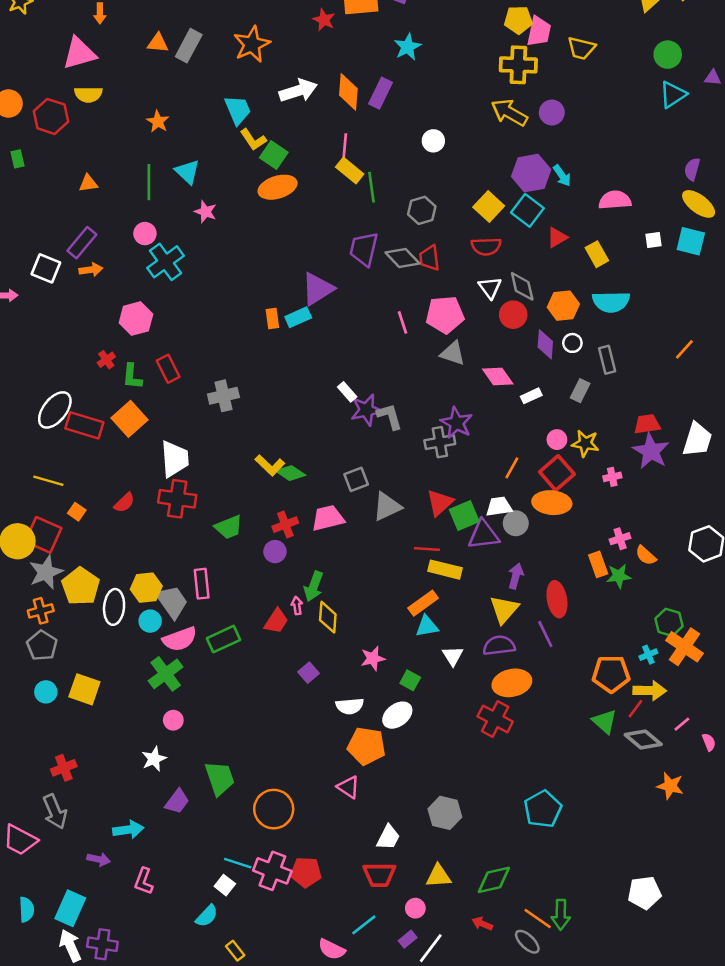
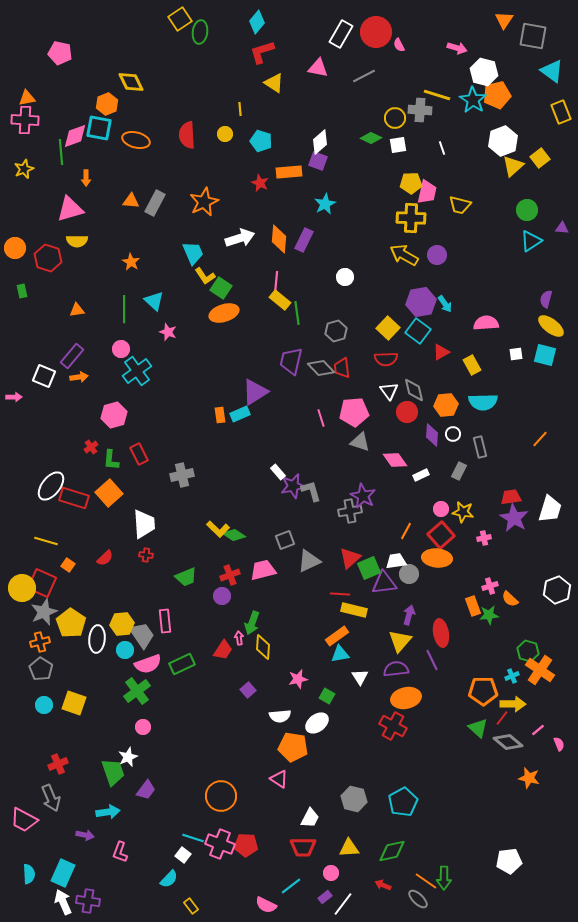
red cross: (177, 499) -> (146, 555), size x0.5
green trapezoid: (220, 778) -> (113, 772), moved
cyan pentagon: (543, 809) -> (403, 802), moved

